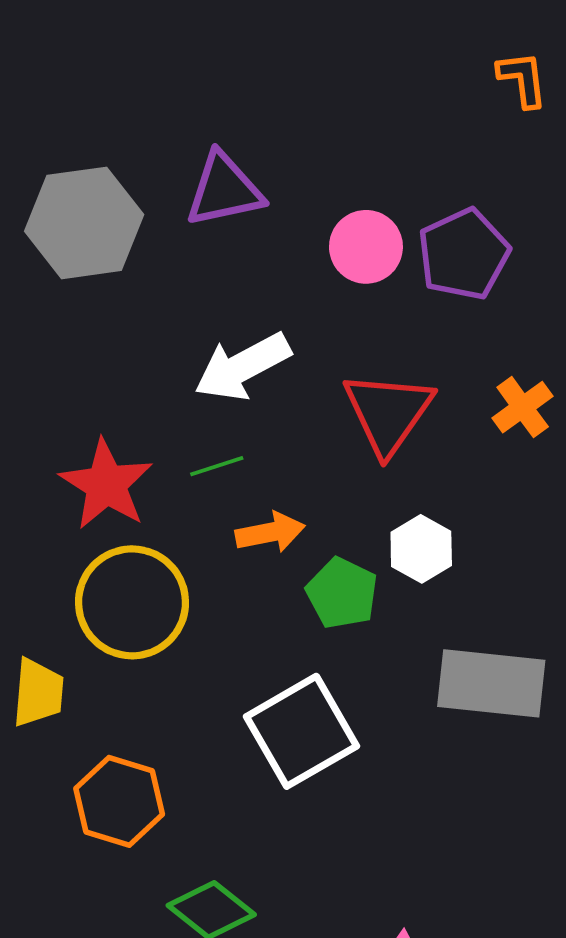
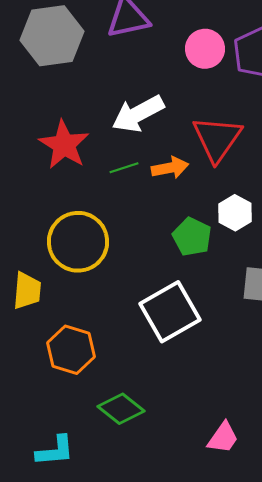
red star: (106, 484) -> (64, 145), moved
orange arrow: (270, 532) -> (170, 168), moved

